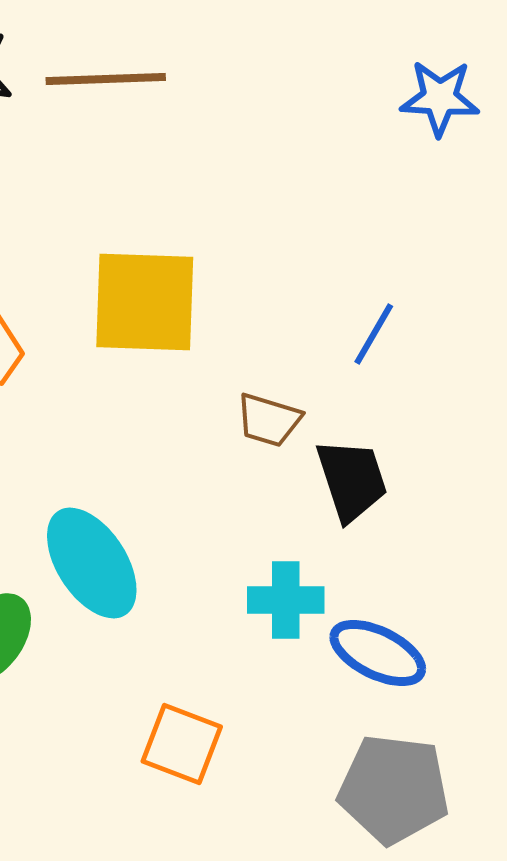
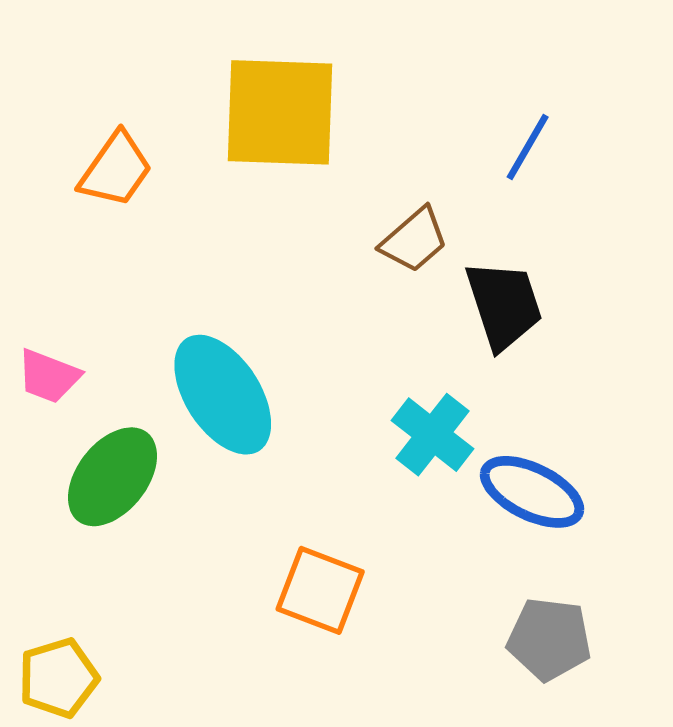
brown trapezoid: (269, 420) -> (414, 240), turned -58
cyan cross: (286, 600) -> (433, 435), turned 38
gray pentagon: (394, 789) -> (549, 639), size x0.7

